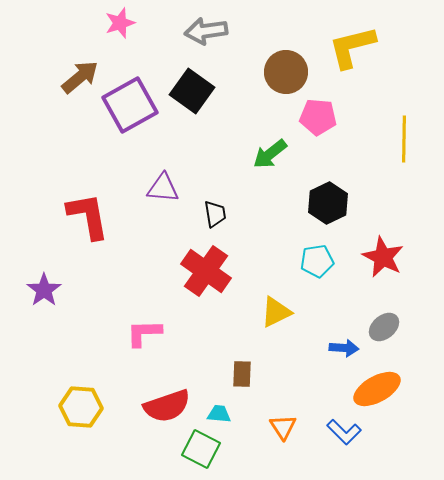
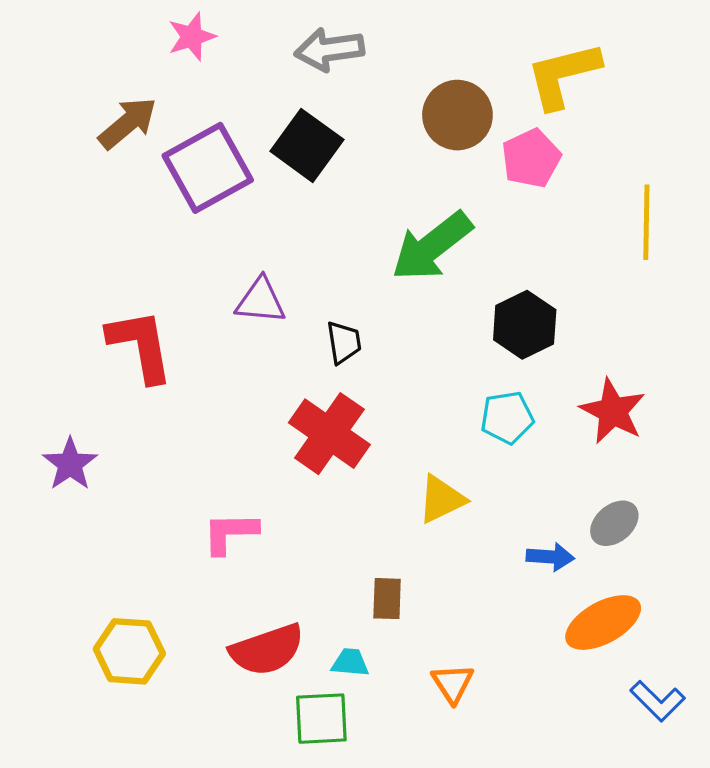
pink pentagon: (318, 117) -> (531, 158), moved, turned -30
green arrow: (270, 154) -> (432, 246), size x1.5
blue L-shape: (344, 432) -> (658, 701), moved
green square: (201, 449) -> (321, 719), turned -30

